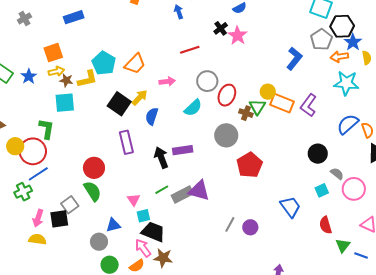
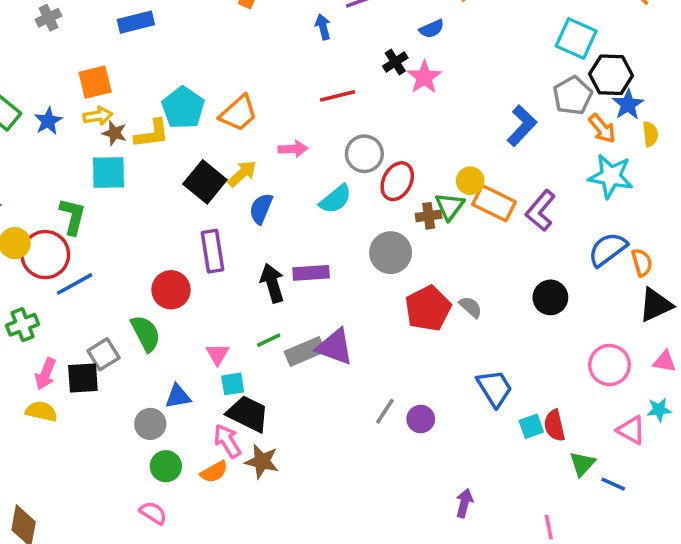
orange arrow: (339, 57) -> (602, 128), turned -126
brown cross: (246, 113) -> (429, 216), turned -32
red circle: (94, 168) -> (171, 290), moved
blue line: (38, 174) -> (75, 284), moved
gray semicircle: (337, 174) -> (471, 307), moved
cyan square: (322, 190) -> (531, 426), moved

